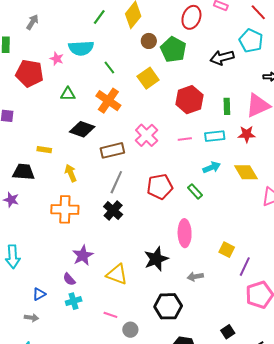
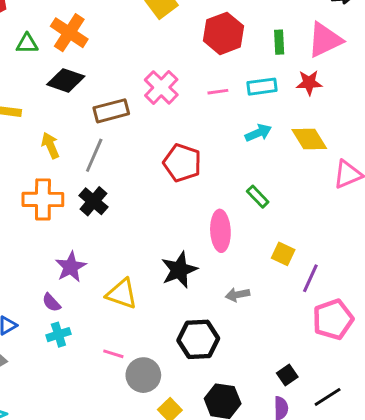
green triangle: (68, 94) -> (27, 44), moved
orange cross: (108, 101) -> (69, 33), moved
gray line: (116, 182) -> (94, 155), moved
red pentagon: (160, 187) -> (182, 163), turned 30
green rectangle: (195, 191) -> (258, 197), moved
black cross: (113, 210) -> (93, 201), moved
gray circle: (130, 330) -> (143, 375), size x1.5

